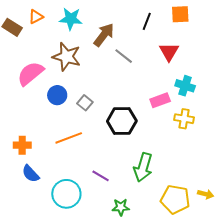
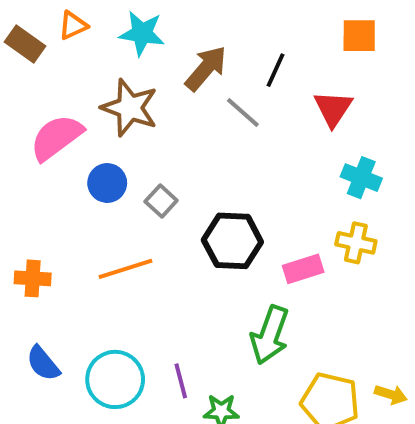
black line: (147, 21) -> (276, 70), moved
pink rectangle: (160, 100) -> (303, 269), moved
blue semicircle: (31, 174) -> (43, 363), moved
purple line: (101, 176) -> (181, 381), moved, turned 42

